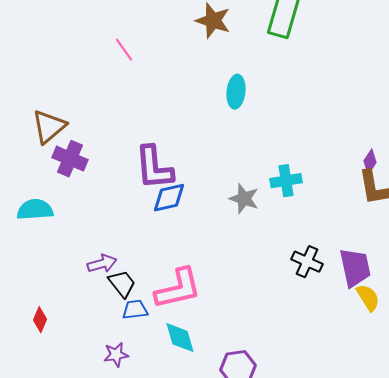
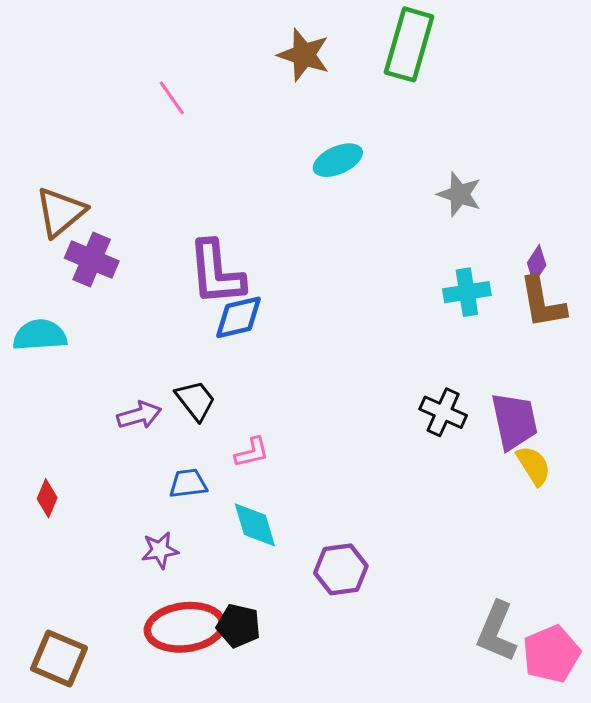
cyan ellipse: (236, 92) -> (338, 160), turned 60
cyan cross: (286, 181) -> (467, 292), moved
gray star: (244, 199) -> (459, 194), moved
black trapezoid: (122, 284) -> (195, 400), moved
pink L-shape: (178, 289) -> (252, 452), size x0.5

